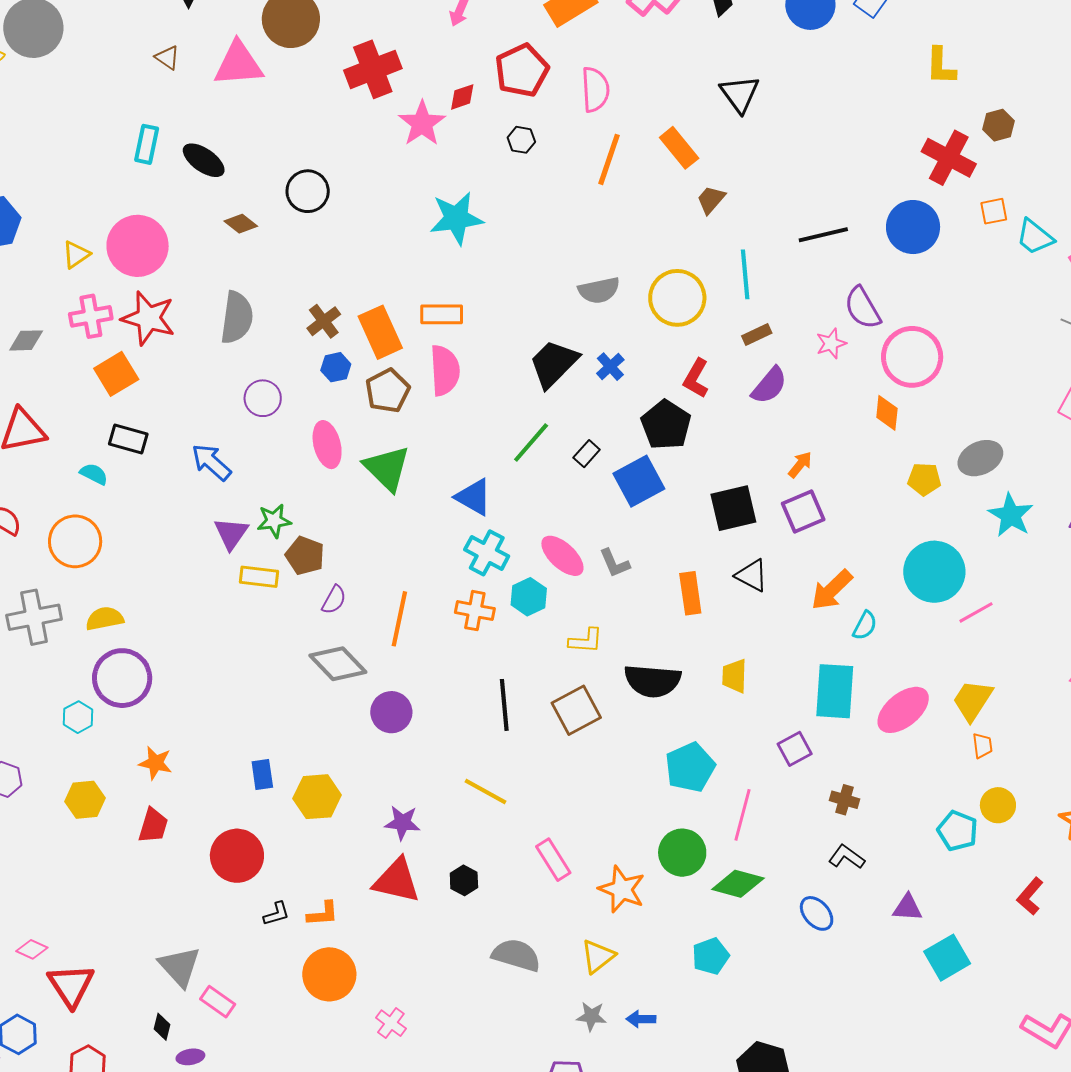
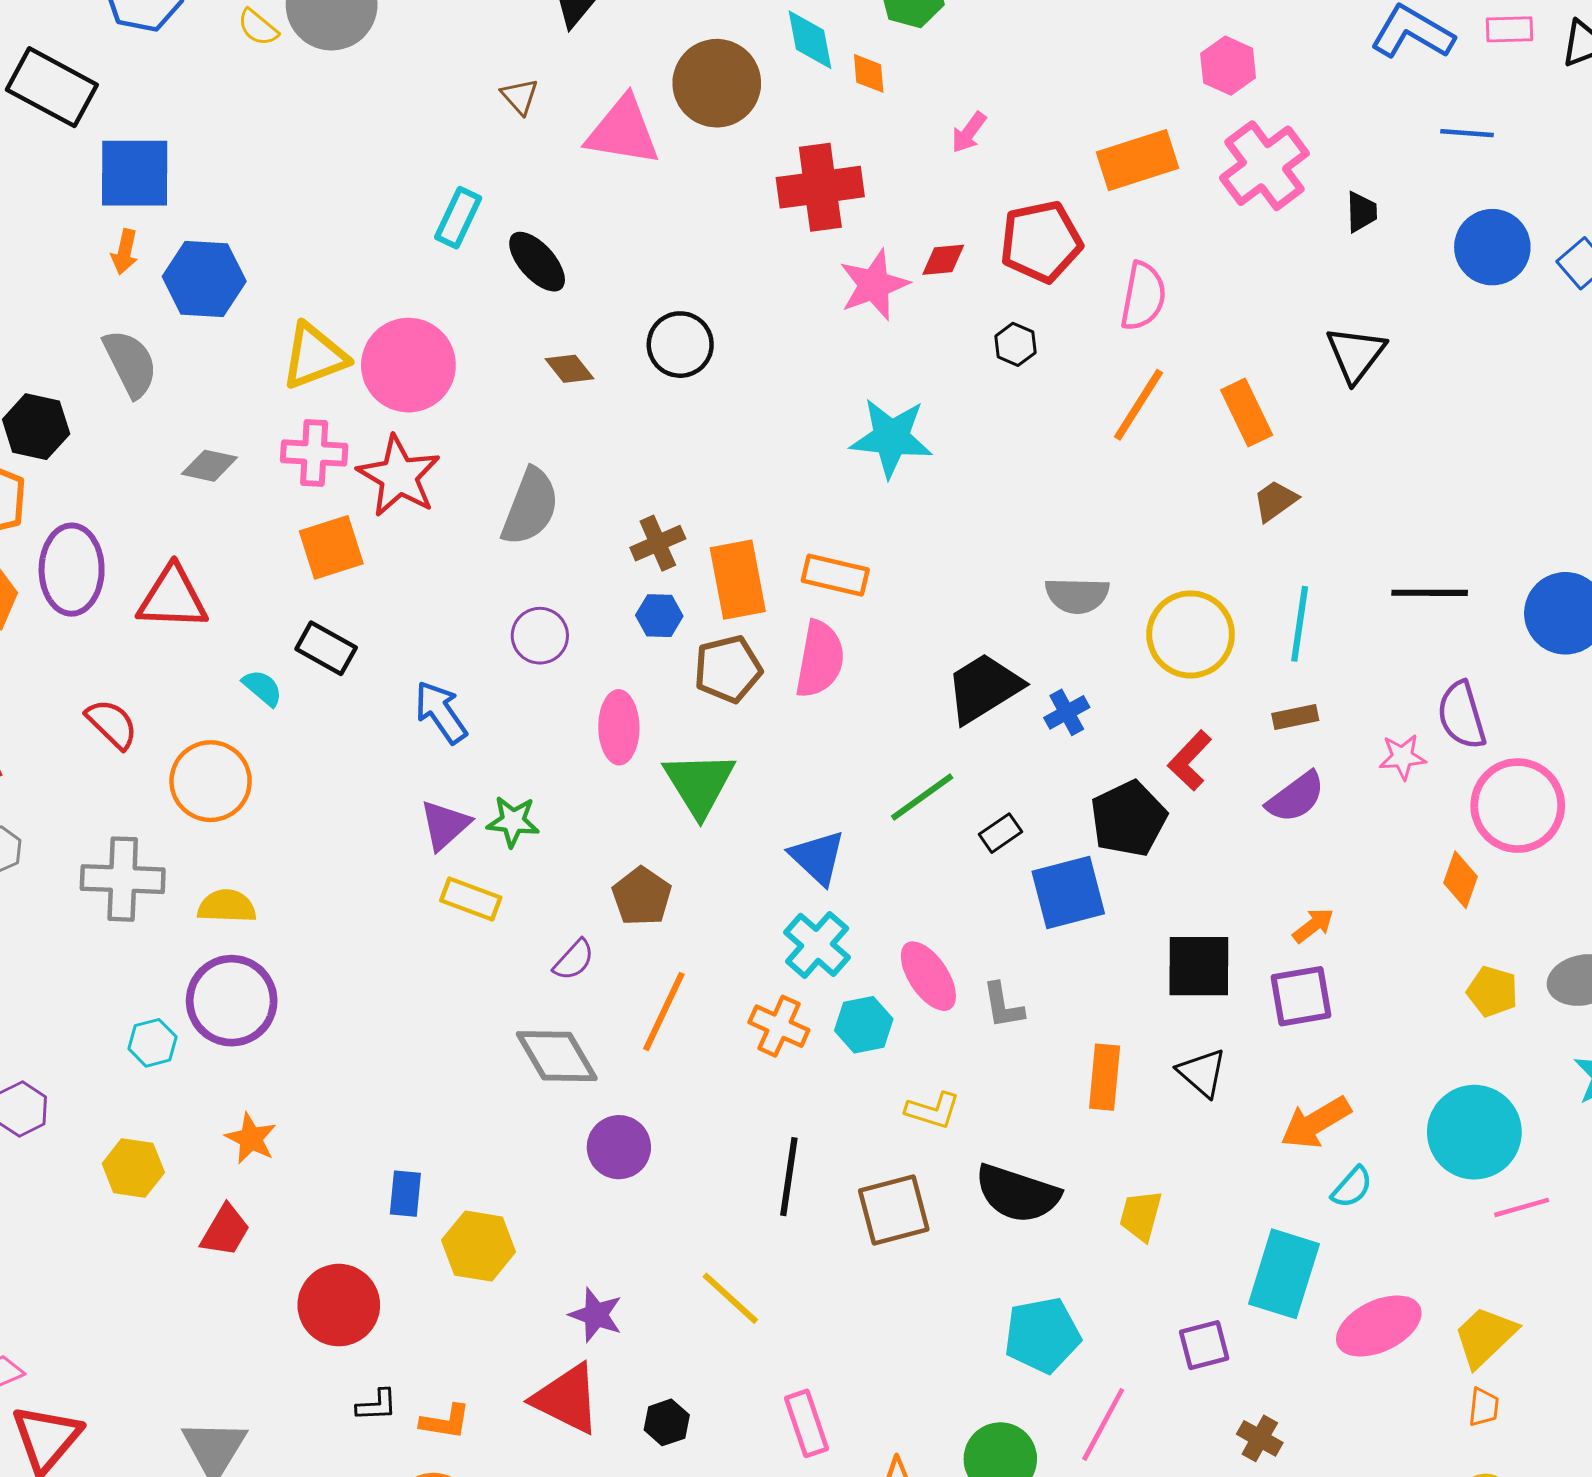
yellow triangle: (76, 255) -> (314, 356), size x1.6
brown pentagon: (305, 556) -> (642, 896), moved

